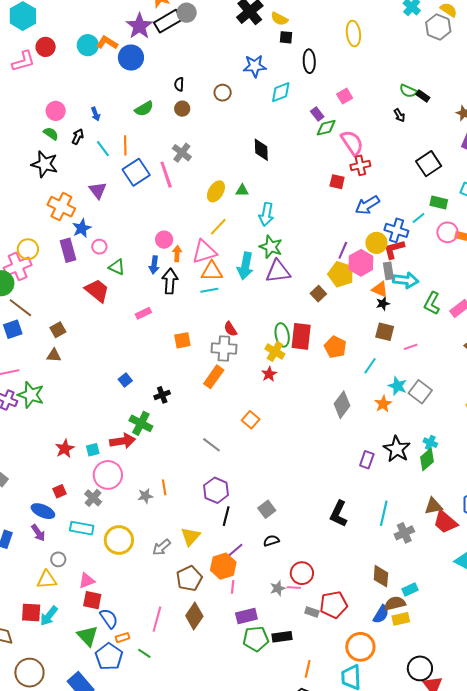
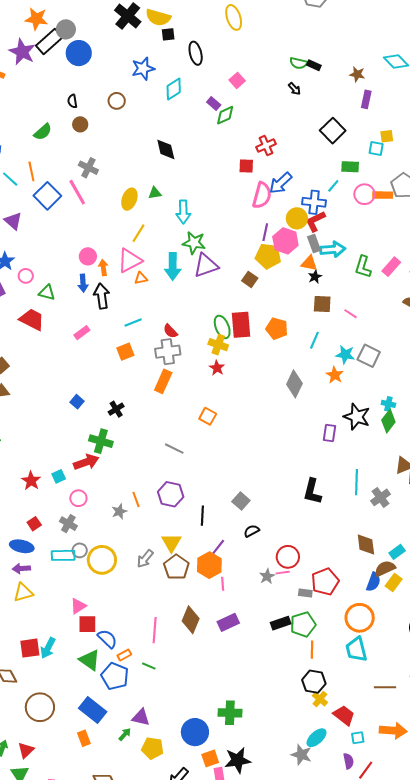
yellow semicircle: (279, 19) -> (158, 17), size x1.4
blue circle: (131, 58) -> (79, 53), moved
pink semicircle: (352, 143) -> (262, 195), moved, turned 60
orange triangle: (212, 271) -> (141, 278), size x0.6
cyan line: (209, 290) -> (133, 323), moved
pink line: (411, 347) -> (351, 314), turned 64
pink circle: (108, 475) -> (78, 498), size x0.6
purple hexagon: (216, 490) -> (171, 494), moved
purple arrow: (38, 533) -> (21, 568), turned 132
gray circle: (58, 559) -> (80, 550), moved
brown pentagon: (189, 579) -> (176, 567), moved
yellow triangle: (47, 580) -> (23, 592), moved
purple rectangle: (246, 616) -> (228, 622), moved
yellow rectangle: (401, 619) -> (394, 582), turned -30
green pentagon: (256, 639) -> (303, 625), moved

